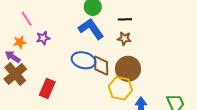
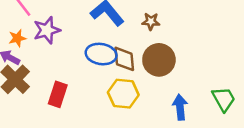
purple star: (43, 38) -> (47, 30), size x1.5
yellow hexagon: (120, 88) -> (123, 94), moved

